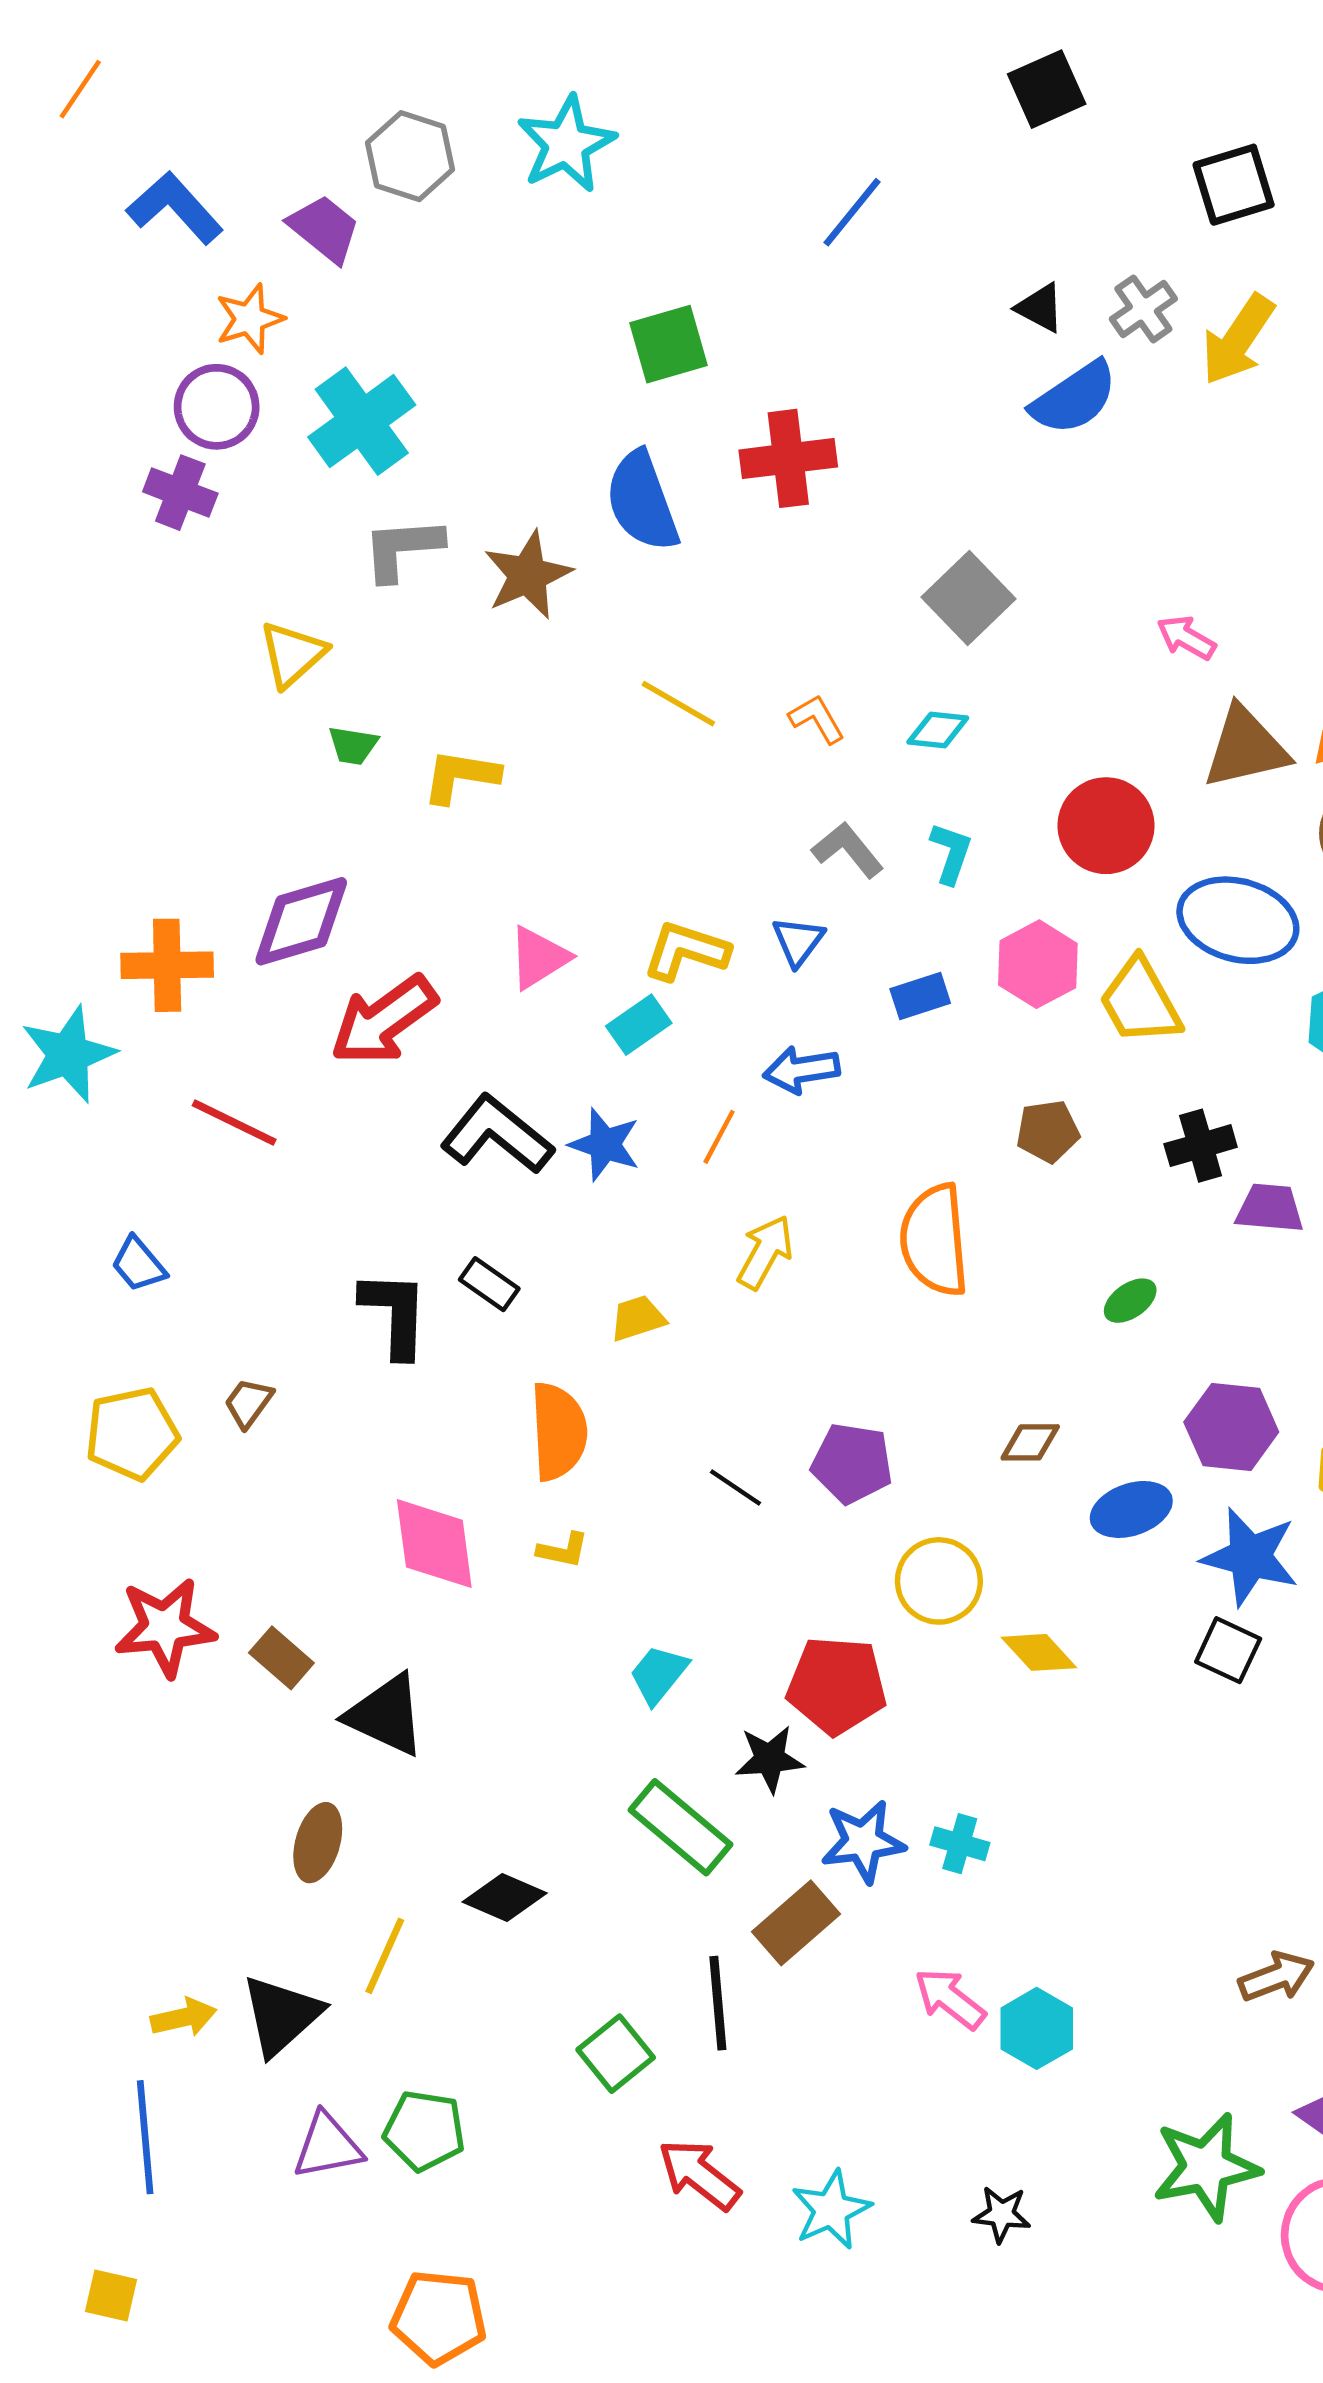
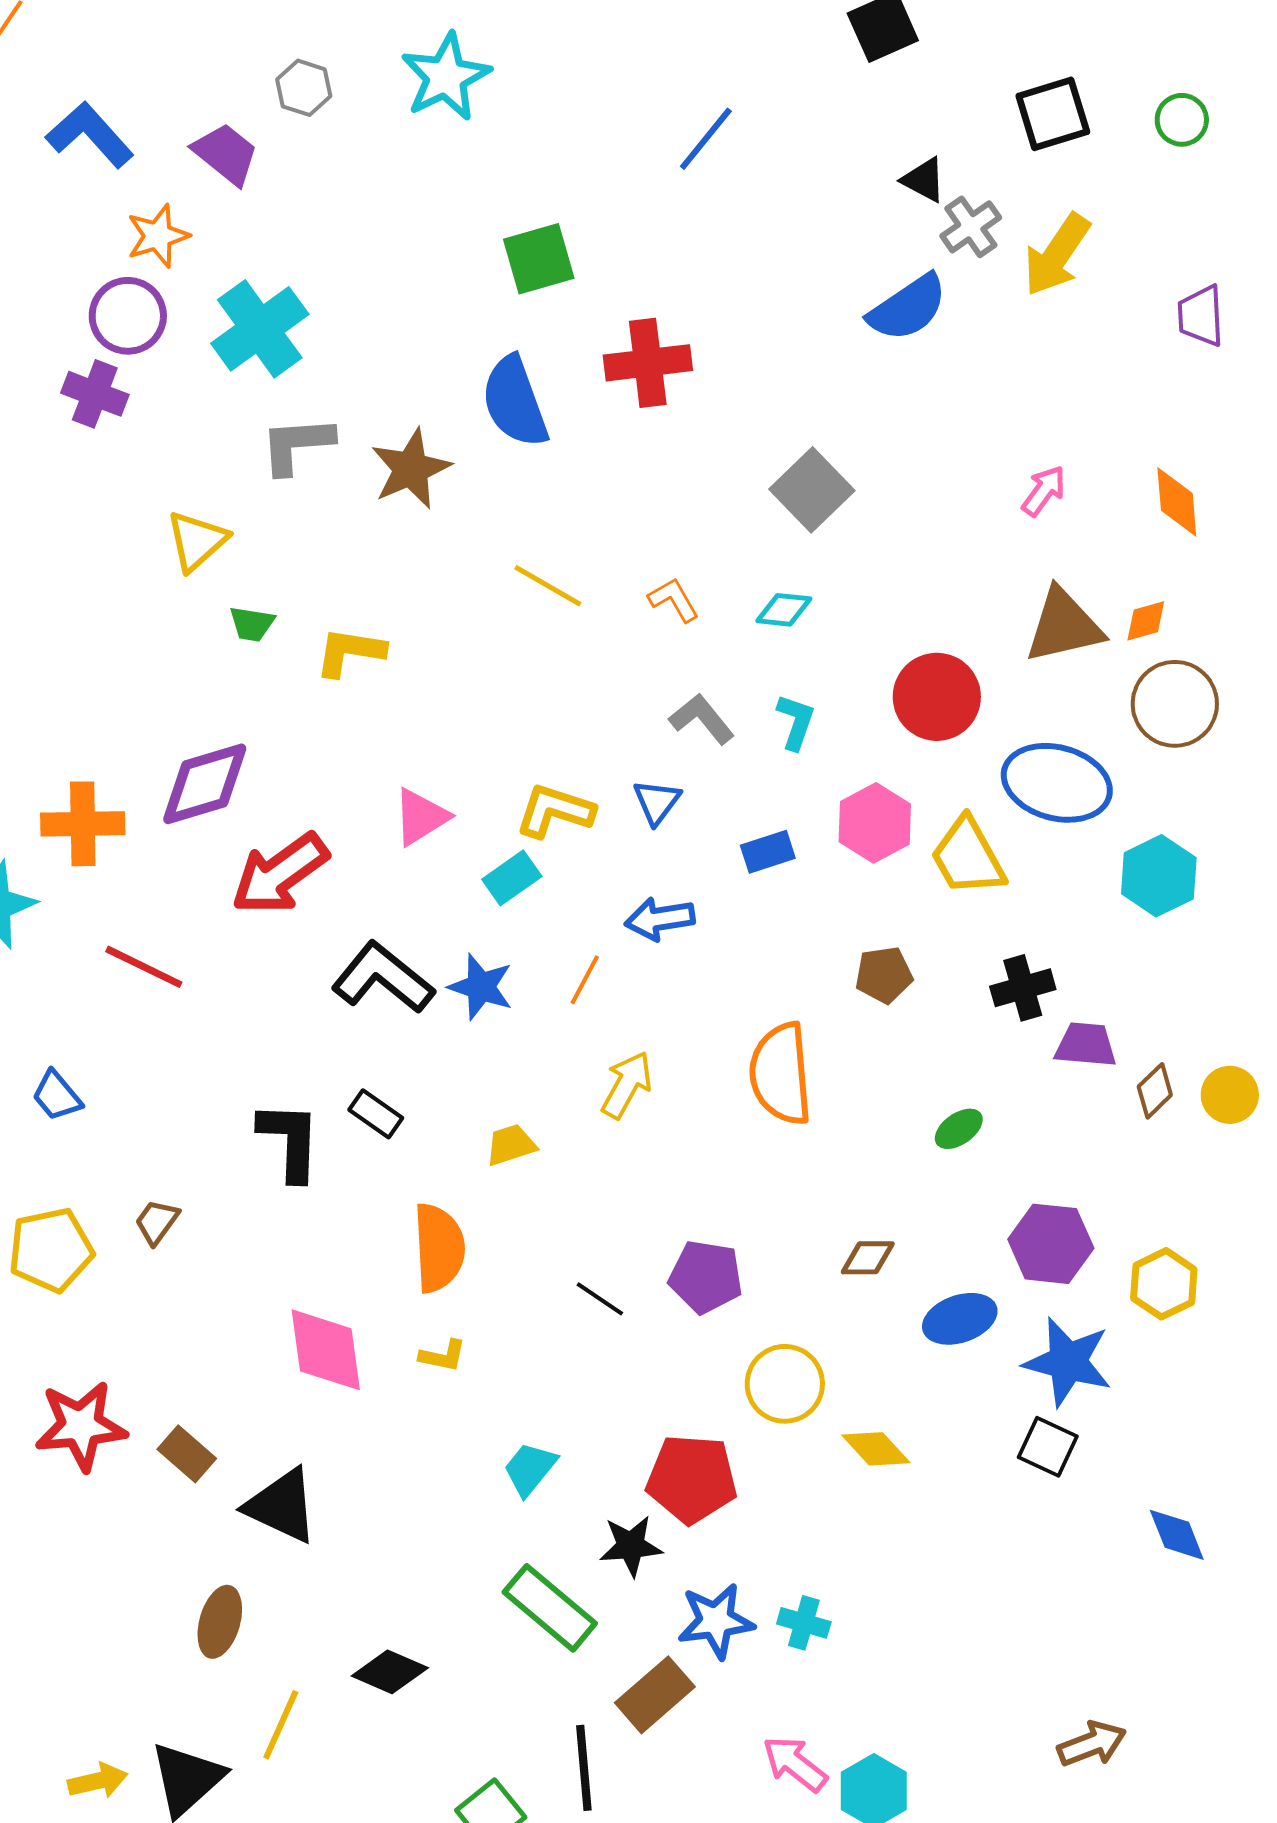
gray hexagon: (410, 156) -> (304, 88), size x0.7
black triangle: (1040, 308) -> (924, 180), moved
pink arrow: (1186, 638) -> (1044, 491), moved, turned 96

